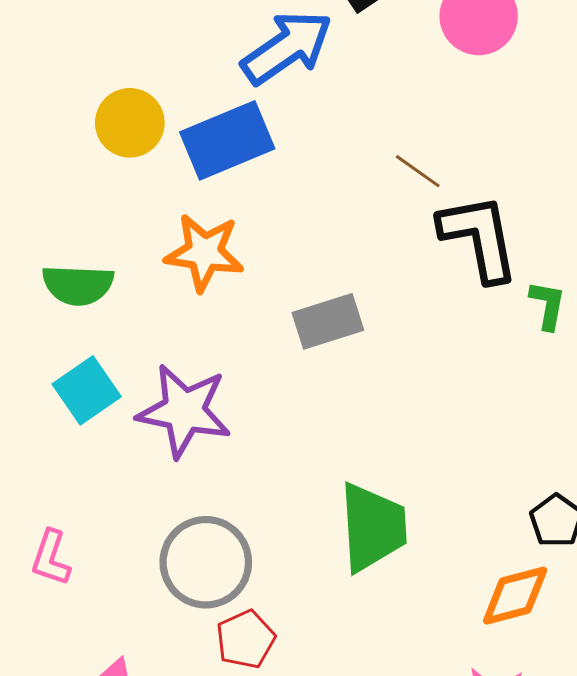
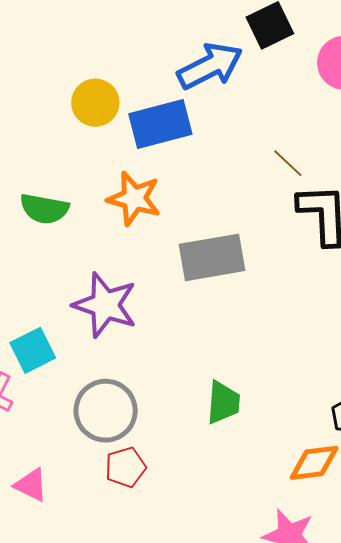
gray rectangle: (328, 321) -> (212, 257), size x1.4
cyan square: (87, 390) -> (33, 350), moved
green trapezoid: (373, 527) -> (223, 403), size x0.7

